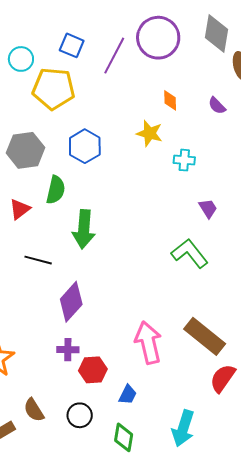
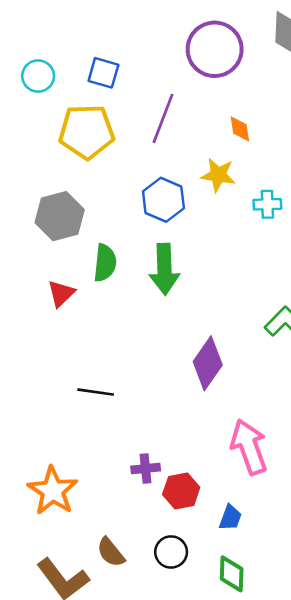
purple line: (114, 56) -> (163, 118), moved
cyan circle: (21, 59) -> (38, 76), moved
blue hexagon: (85, 146) -> (163, 200), moved
green arrow: (84, 229) -> (164, 269), moved
black line: (38, 260) -> (96, 392), moved
purple diamond: (71, 302) -> (208, 363), moved

